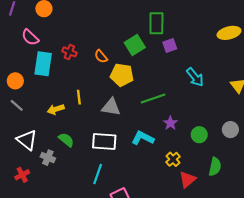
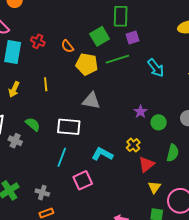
green line: (153, 98) -> (117, 59), moved
gray triangle: (111, 107) -> (91, 101), moved
yellow arrow: (56, 109) -> (14, 89), moved, turned -49
purple star: (170, 123) -> (141, 112), moved
cyan L-shape: (143, 138) -> (102, 154), moved

